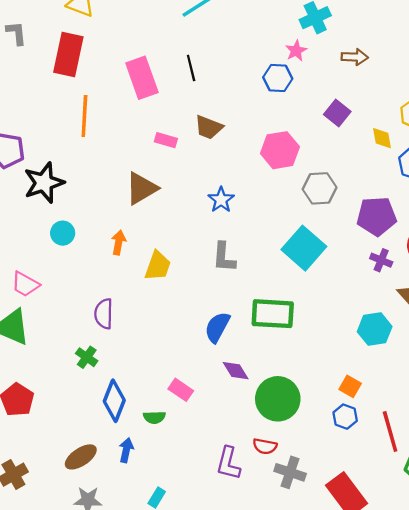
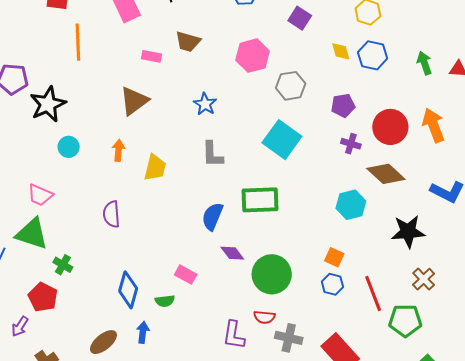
yellow diamond: (382, 138) -> (341, 51), moved
purple pentagon: (377, 216) -> (343, 105), size x0.7
green cross: (87, 357) -> (63, 265), moved

